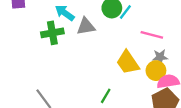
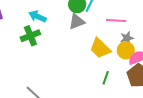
gray triangle: (86, 26) -> (77, 22), moved
green line: (106, 96) -> (106, 78), moved

